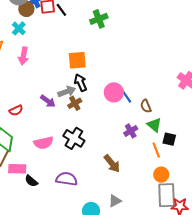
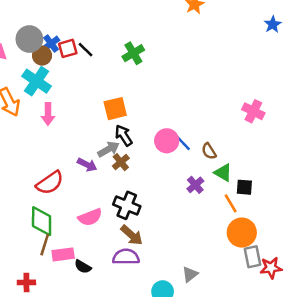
cyan cross: (19, 28) -> (37, 81), size x1.6
red semicircle: (16, 110) -> (50, 183), size x1.6
brown arrow: (112, 164) -> (132, 235), moved
orange circle: (161, 175) -> (242, 233), size x1.5
gray rectangle: (167, 195) -> (253, 257), size x0.7

